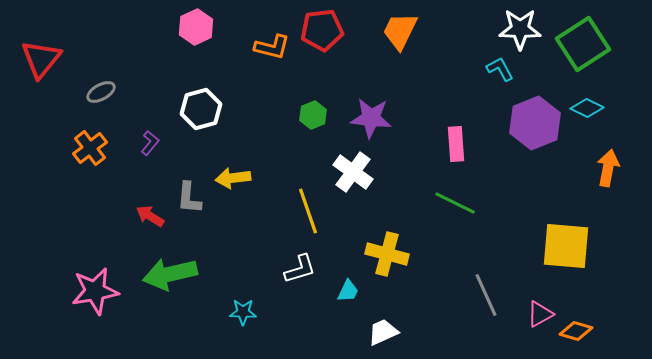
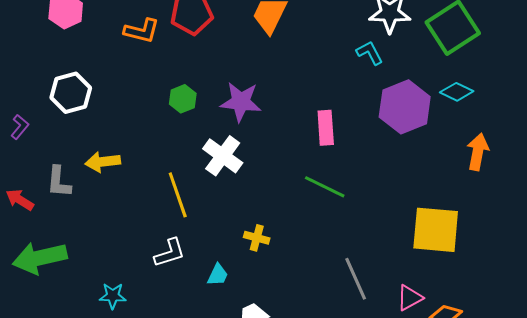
yellow cross: (387, 254) -> (257, 238), size x0.6

